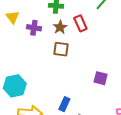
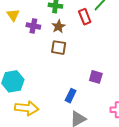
red rectangle: (80, 23) -> (85, 17), moved
blue rectangle: (64, 104) -> (71, 96), moved

